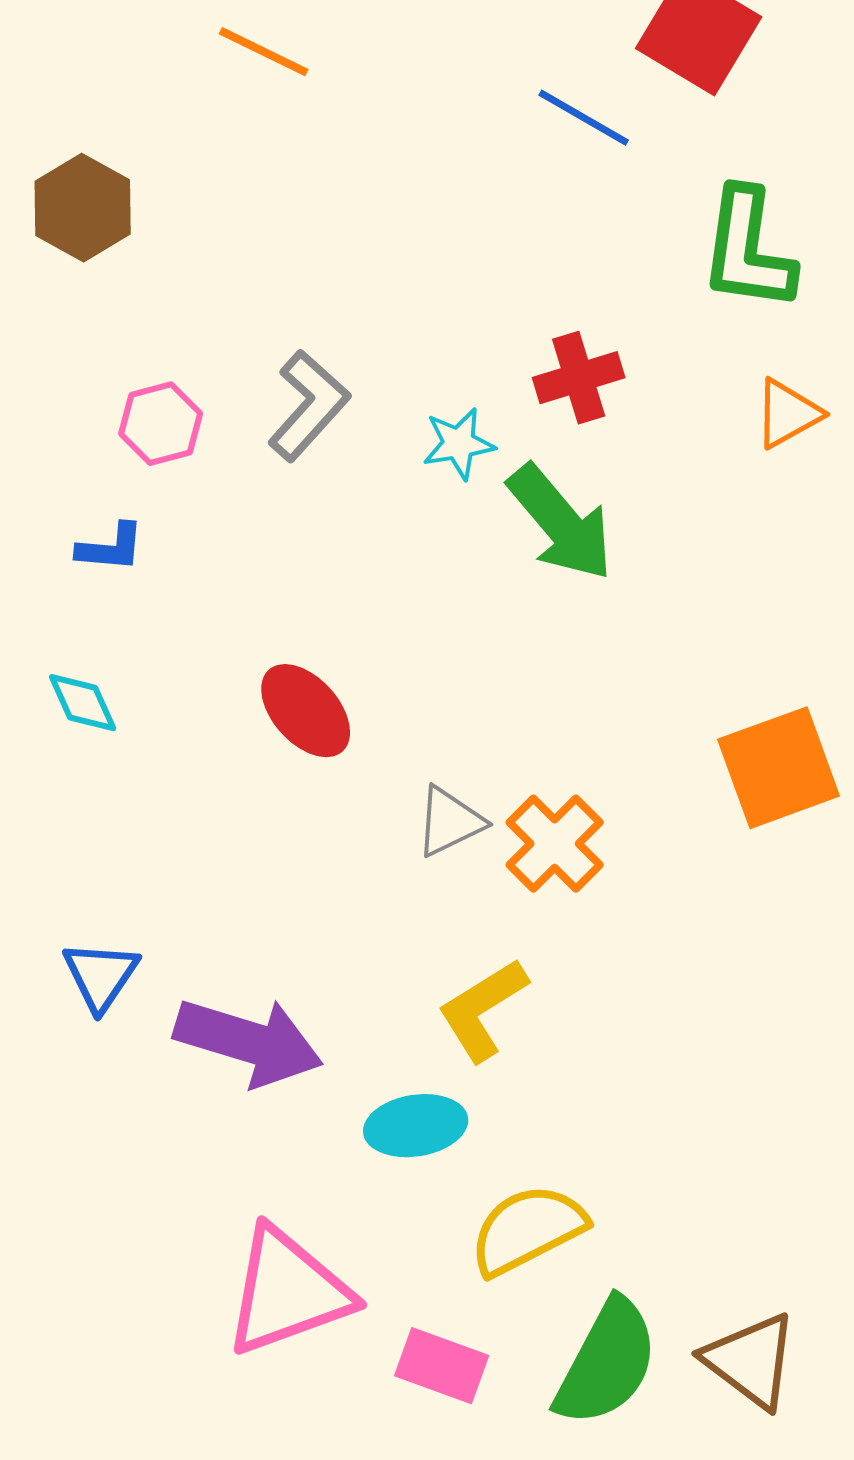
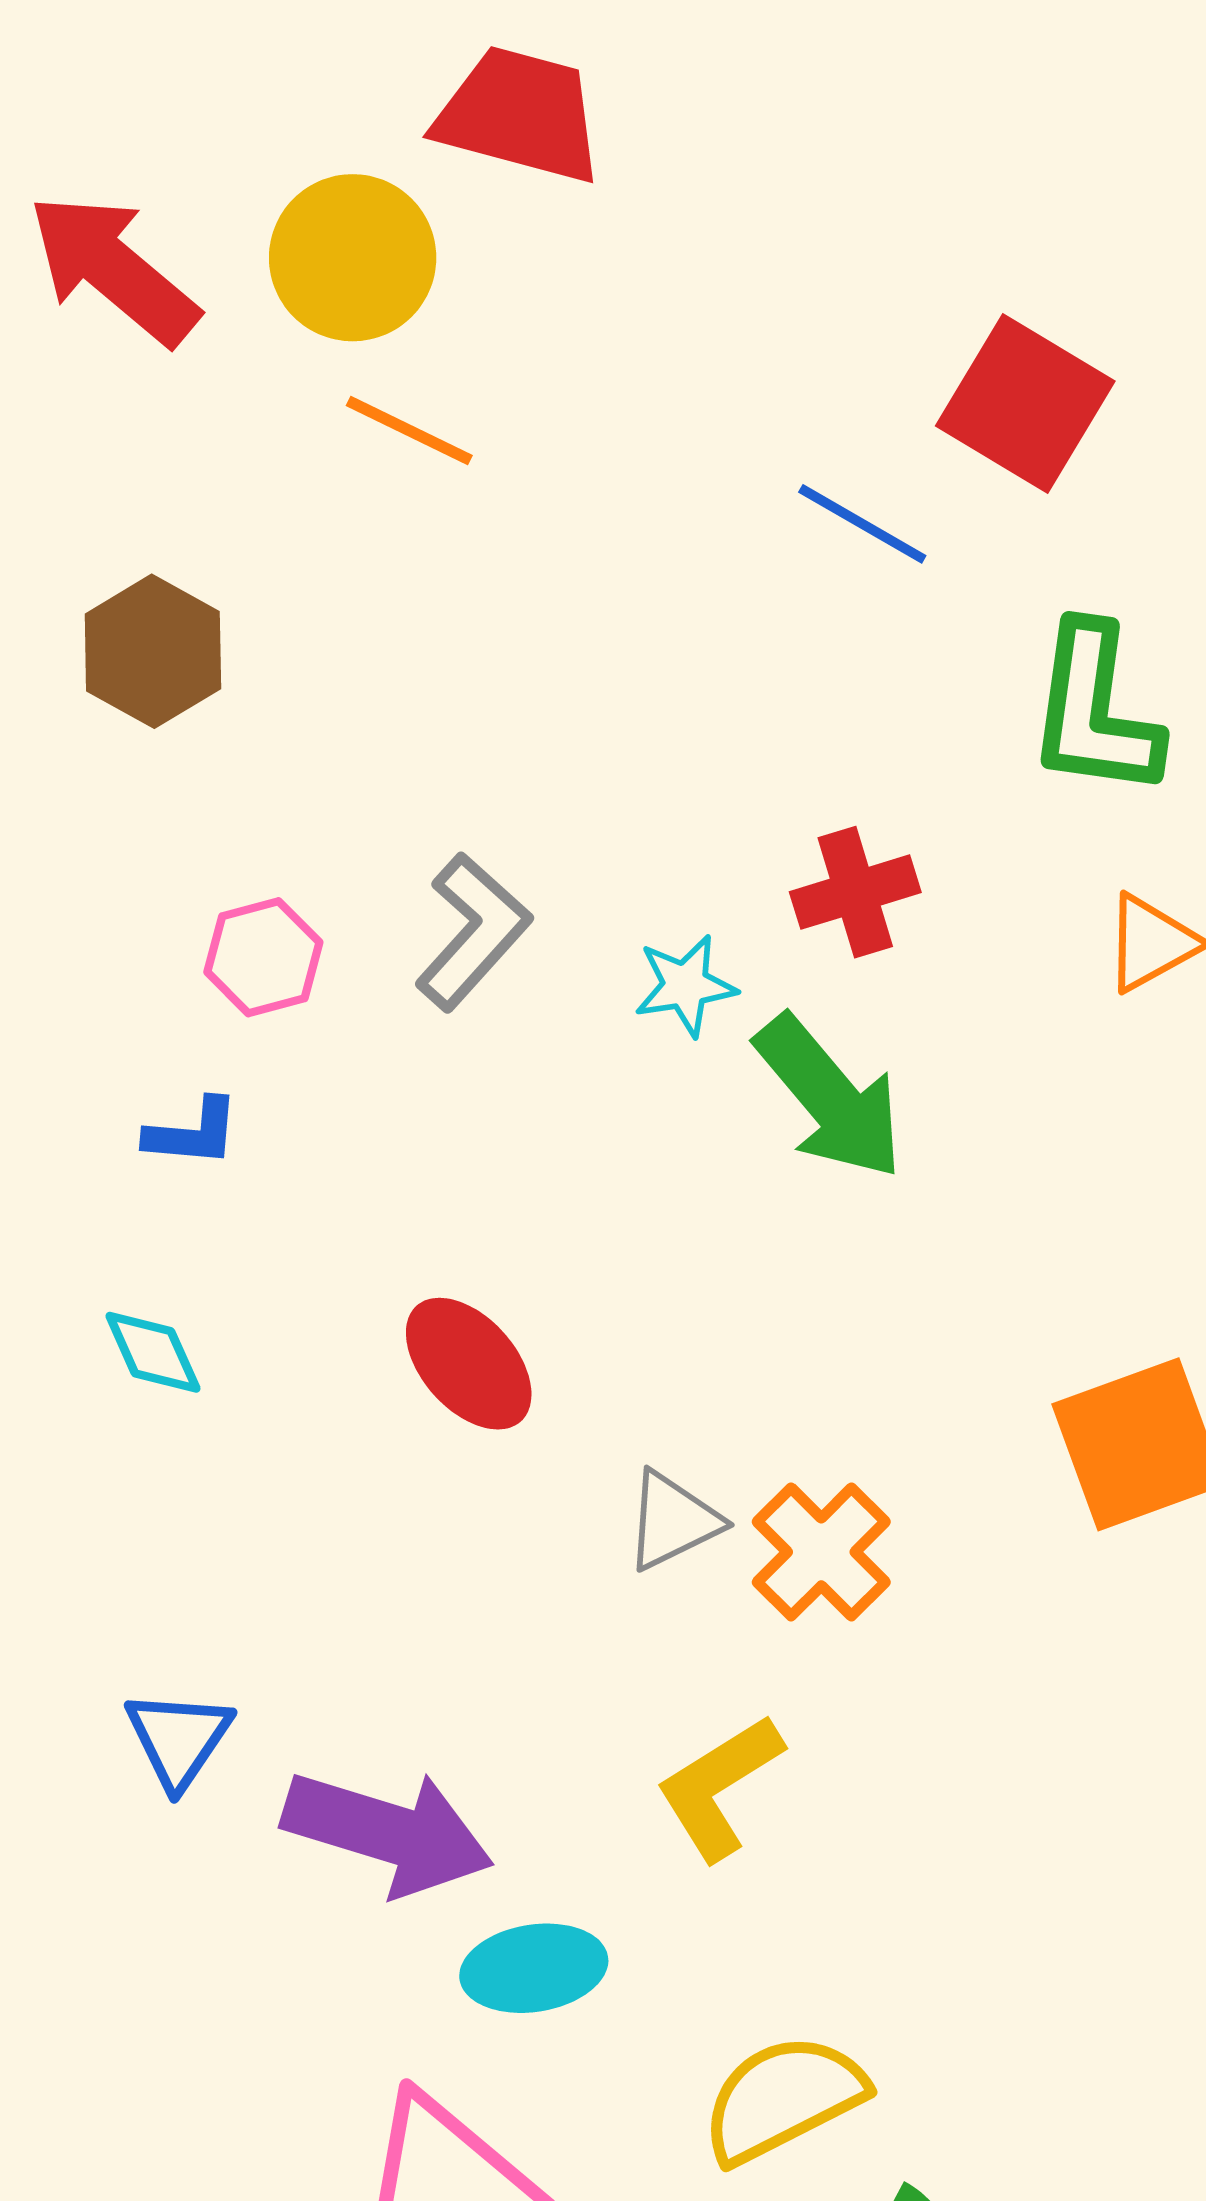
cyan ellipse: (416, 1126) -> (534, 1968), moved

